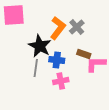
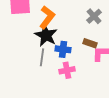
gray cross: (77, 27) -> (94, 16), moved
orange L-shape: (58, 28) -> (47, 17), moved

